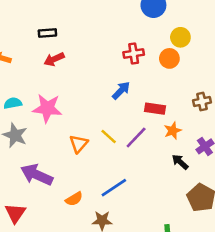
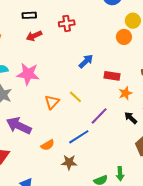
red cross: (134, 54) -> (67, 23), moved
purple line: (136, 138) -> (99, 116), moved

